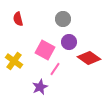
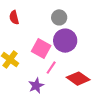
purple circle: (69, 42) -> (65, 41), size x1.5
red diamond: (89, 58) -> (78, 79), moved

